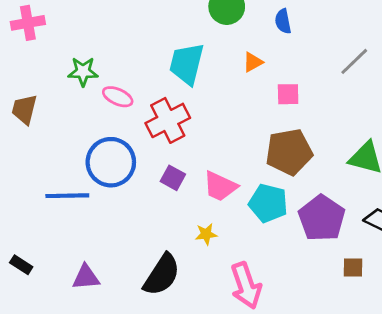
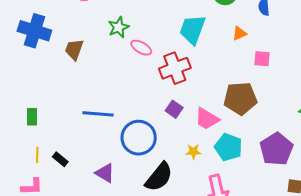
green star: (83, 72) -> (119, 27), turned -30
brown pentagon: (289, 152) -> (240, 98), moved
blue circle: (111, 162) -> (139, 138), moved
cyan pentagon: (268, 203) -> (228, 147), moved
purple triangle: (86, 277) -> (105, 173), turned 30

